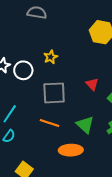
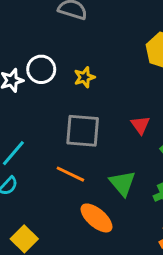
white circle: (23, 70) -> (41, 69), moved
orange ellipse: (71, 150) -> (97, 218), turned 35

